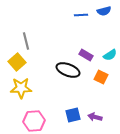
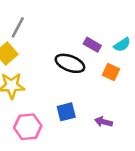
gray line: (26, 41) -> (18, 27), turned 42
blue square: (73, 115) -> (66, 112), moved

